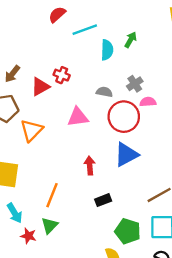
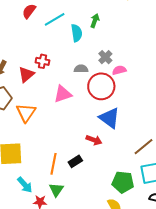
blue triangle: (126, 155) -> (109, 118), turned -45
red arrow: (90, 166) -> (94, 140), moved, turned 126
black rectangle: (103, 200) -> (75, 161), moved

